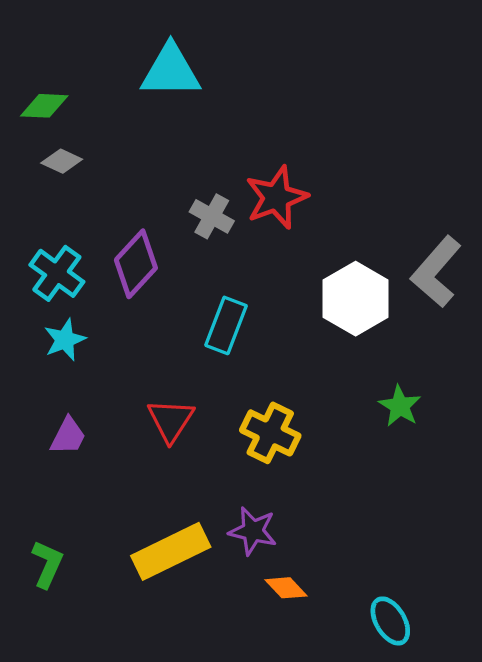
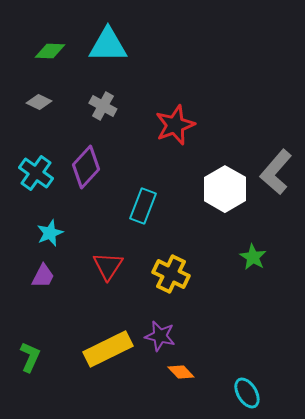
green diamond: (44, 106) -> (50, 51), moved
gray cross: (212, 216) -> (103, 106), moved
cyan star: (65, 340) -> (50, 233), moved

